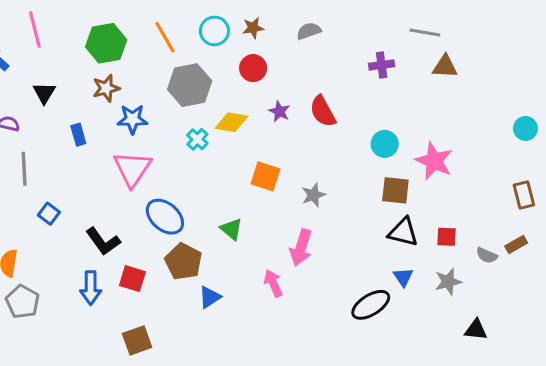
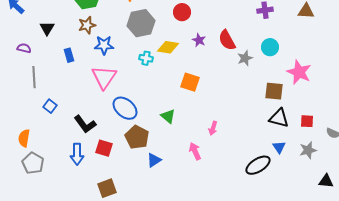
cyan cross: (197, 139) -> (146, 58), turned -32
cyan circle: (385, 144) -> (270, 47), moved
gray star: (313, 195) -> (245, 58), moved
pink arrow: (301, 248) -> (213, 128), size x0.6

